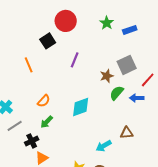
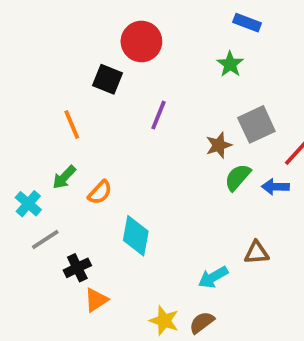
green star: (107, 23) -> (230, 64), moved
blue rectangle: (130, 30) -> (247, 23), moved, turned 40
black square: (48, 41) -> (107, 79), turned -35
cyan diamond: (81, 107) -> (136, 236), moved, turned -60
green arrow: (47, 122) -> (64, 177), moved

